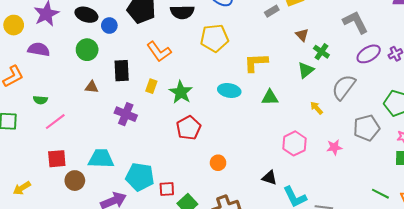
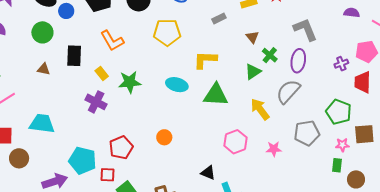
gray rectangle: (272, 11) -> (219, 18), moved
purple ellipse: (369, 54) -> (298, 61), moved, turned -55
yellow rectangle: (151, 86) -> (102, 73), turned -64
green star: (181, 92) -> (130, 82), turned 30
green triangle: (270, 97) -> (216, 95), size x1.5
yellow arrow: (316, 108) -> (260, 109), size x1.6
purple cross: (126, 114) -> (96, 102), moved
red pentagon: (189, 128) -> (121, 148), moved
cyan trapezoid: (101, 159) -> (42, 124), moved
orange circle: (218, 163) -> (164, 137), moved

